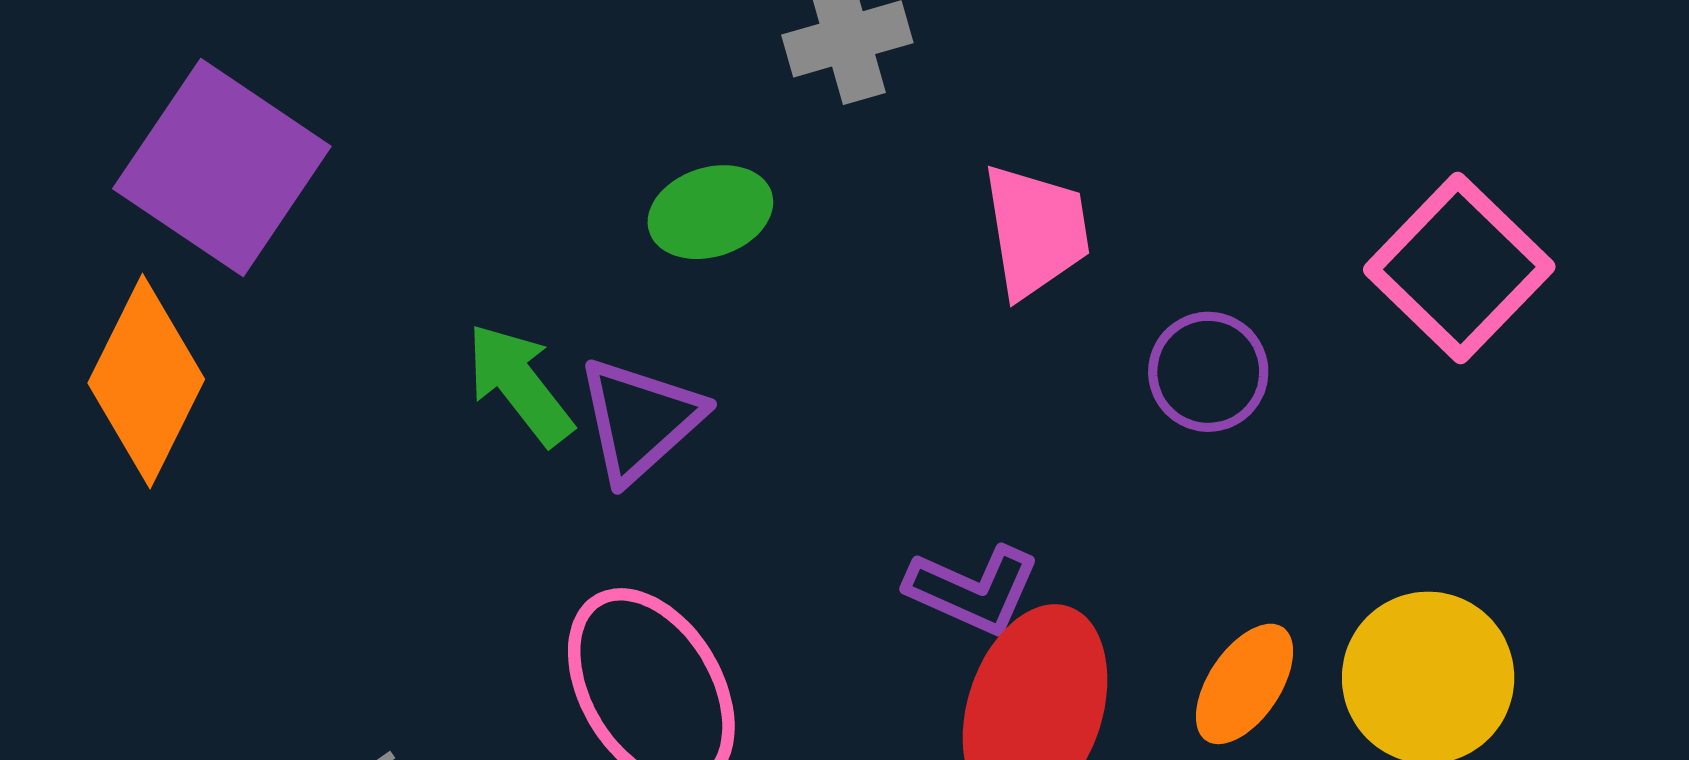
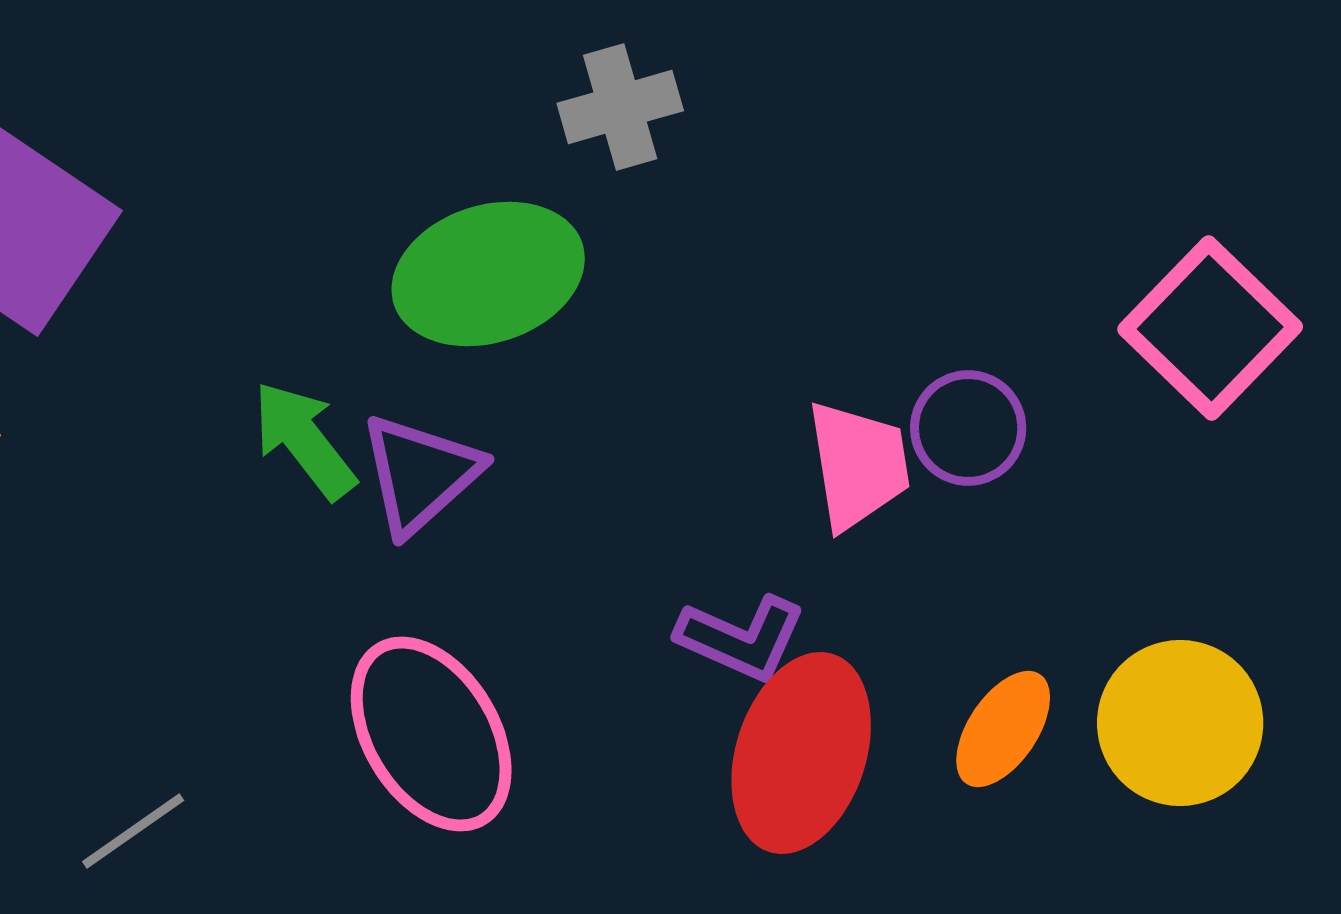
green ellipse: (710, 212) -> (488, 274), size x1.6
pink trapezoid: (1036, 231) -> (858, 465), moved

